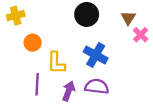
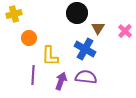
brown triangle: (128, 18) -> (98, 28), moved

